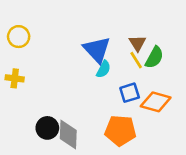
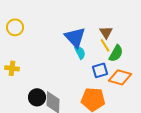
green semicircle: (154, 57) -> (116, 53), moved
cyan semicircle: (103, 69) -> (80, 52), turned -56
yellow cross: (15, 78) -> (12, 68), moved

